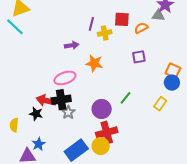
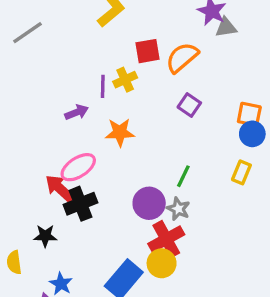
gray triangle: (158, 15) -> (226, 27), moved
purple line: (91, 24) -> (103, 86), moved
orange semicircle: (141, 28) -> (182, 58), size x1.5
purple square: (139, 57) -> (189, 105), turned -32
red arrow: (46, 101) -> (60, 188), moved, turned 42
gray star: (68, 112) -> (178, 209), moved

